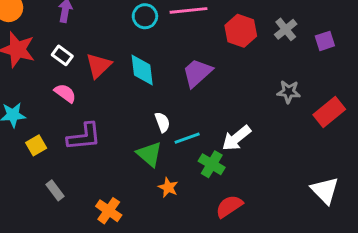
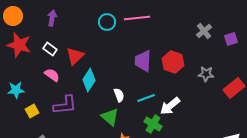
red hexagon: (241, 31) -> (173, 62), moved
cyan diamond: (142, 70) -> (89, 80), moved, turned 40
purple trapezoid: (197, 73) -> (143, 61), turned -45
cyan line: (187, 138) -> (146, 98), moved

